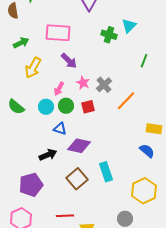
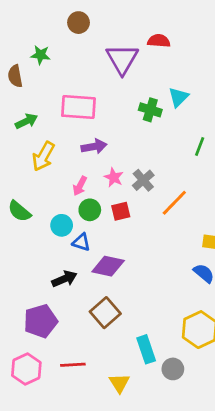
purple arrow: (69, 61) -> (94, 146), turned -54
cyan circle: (46, 107) -> (62, 225), moved
cyan rectangle: (106, 172) -> (146, 349), moved
red line: (65, 216) -> (73, 365), moved

